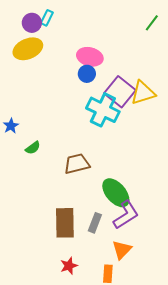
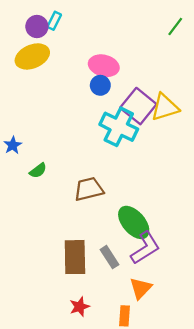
gray rectangle: (95, 223) -> (110, 257), turned -54

